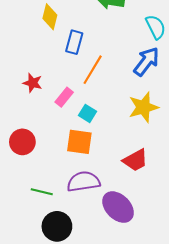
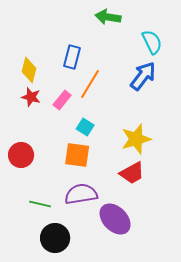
yellow diamond: (50, 17) -> (29, 70), moved
pink rectangle: (64, 97) -> (62, 100), moved
yellow star: (143, 107) -> (136, 139), moved

